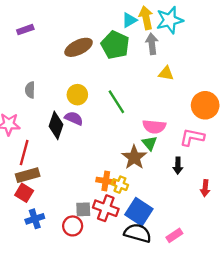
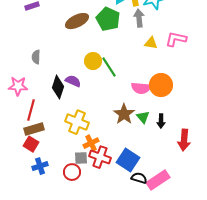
yellow circle: (77, 95) -> (93, 61), moved
orange circle: (205, 105) -> (161, 85), moved
pink L-shape: (192, 137) -> (176, 39), moved
green triangle: (150, 143) -> (143, 117), moved
orange cross: (106, 181) -> (91, 143), moved, turned -35
yellow cross: (120, 185) -> (77, 122), moved, size x1.6
red arrow: (205, 188) -> (184, 140), size x1.5
black semicircle: (138, 233) -> (139, 178), moved, size x0.7
pink rectangle: (174, 235) -> (158, 180), size x1.6

